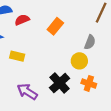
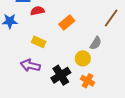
yellow rectangle: (17, 56) -> (39, 42), moved
purple arrow: (27, 92) -> (30, 65), moved, turned -30

